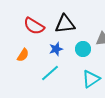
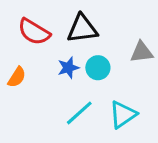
cyan circle: (83, 49) -> (98, 68), moved
cyan line: (50, 73) -> (79, 113), moved

